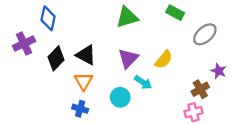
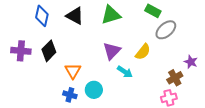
gray ellipse: (205, 34) -> (166, 30), moved
purple cross: (24, 43) -> (21, 51), moved, turned 30
black triangle: (86, 55) -> (75, 16), moved
cyan circle: (120, 97) -> (94, 90), moved

